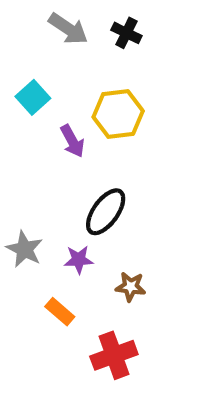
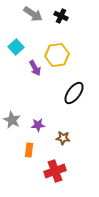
black ellipse: (106, 212) -> (74, 93), moved
orange rectangle: (60, 312) -> (29, 150), turned 56

